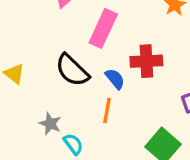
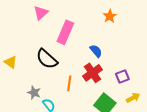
red cross: (146, 61) -> (92, 73), moved, turned -30
blue semicircle: (115, 79) -> (96, 51), moved

